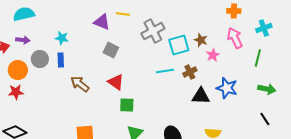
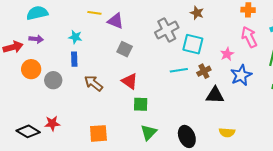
yellow line: (123, 14) -> (94, 13), moved
brown star: (201, 40) -> (197, 13), moved
cyan square: (179, 45) -> (193, 44), turned 30
gray circle: (40, 59) -> (53, 80), moved
blue star: (227, 88) -> (241, 75), moved, turned 30
red star: (16, 92) -> (52, 123), moved

